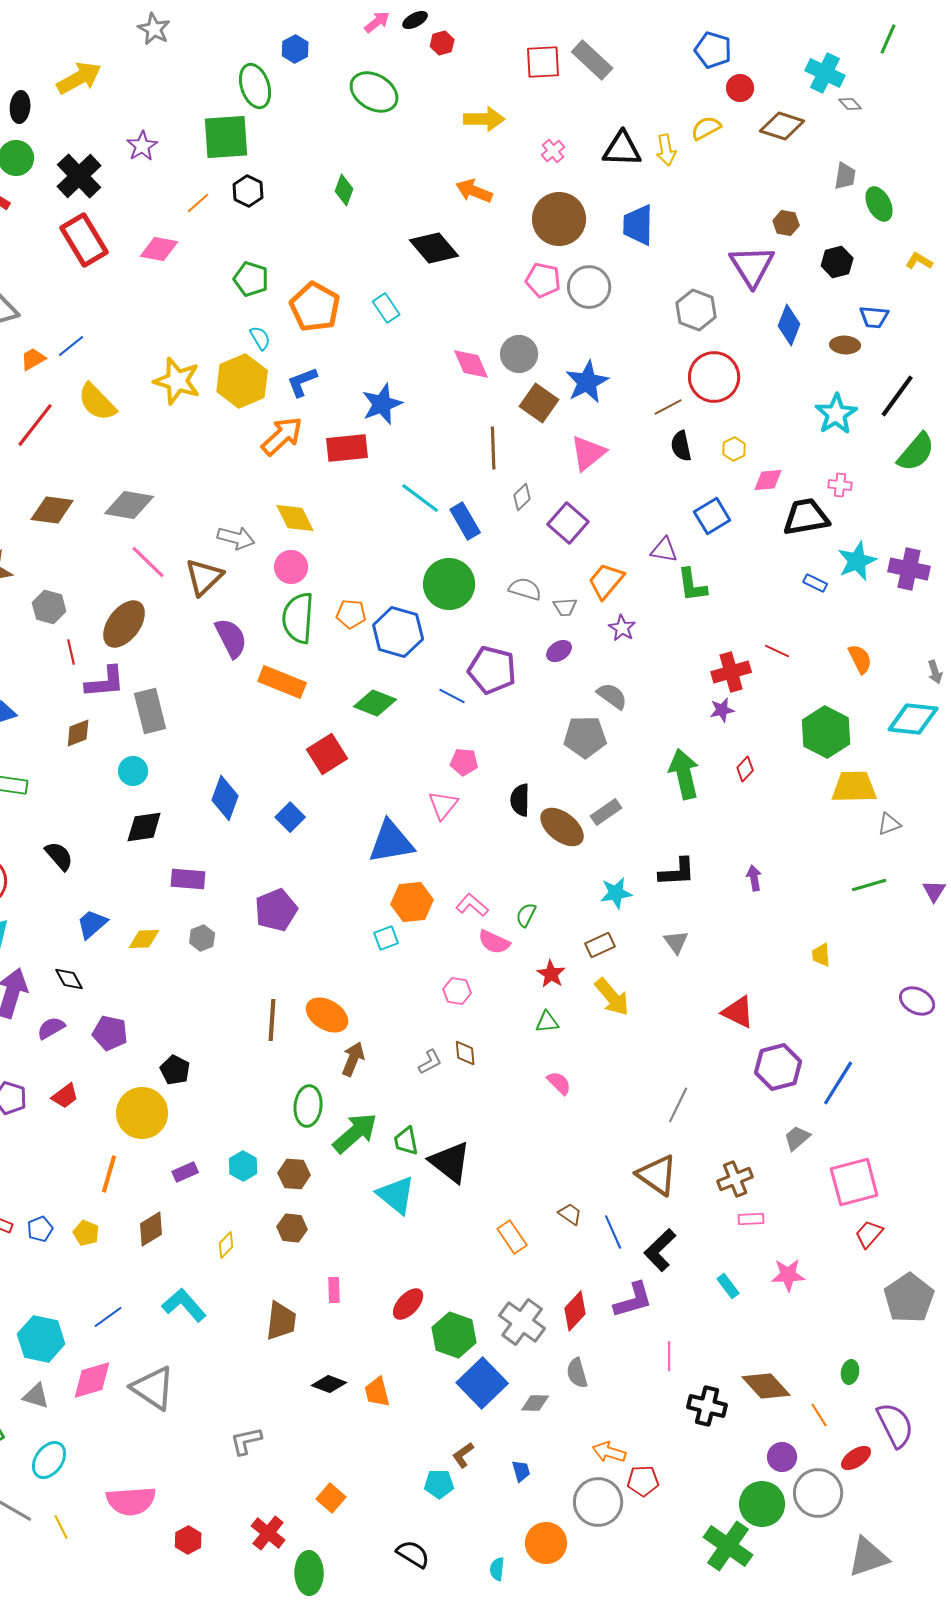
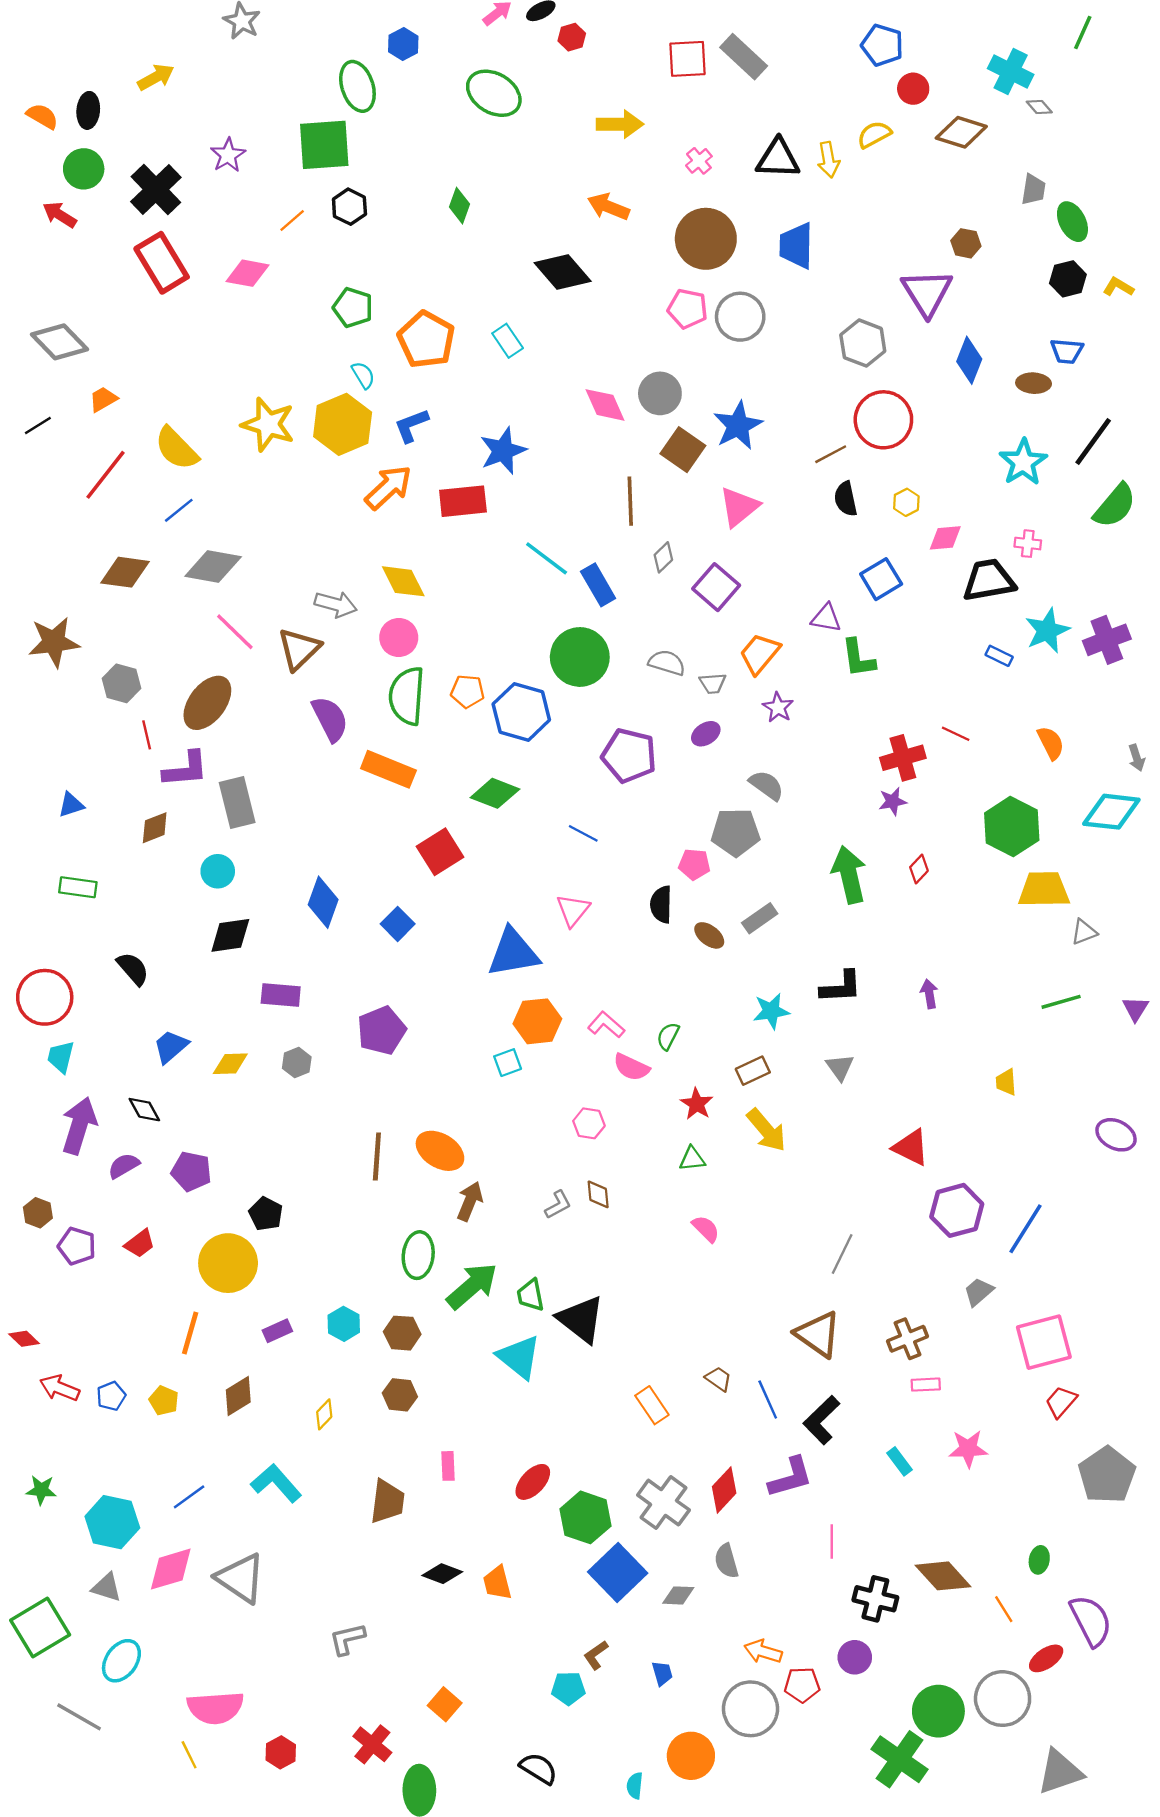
yellow arrow: (79, 78) -> (156, 77), size x0.7
black hexagon: (837, 262) -> (1068, 279), moved
blue line: (71, 346) -> (179, 510), moved
purple cross: (909, 569) -> (1107, 640), turned -33
blue line: (452, 696) -> (583, 833), moved
pink pentagon: (464, 762) -> (694, 864), moved
brown ellipse: (562, 827) -> (709, 935), size x0.6
purple circle: (782, 1457) -> (855, 1657), moved
yellow line: (61, 1527) -> (189, 1755), moved

